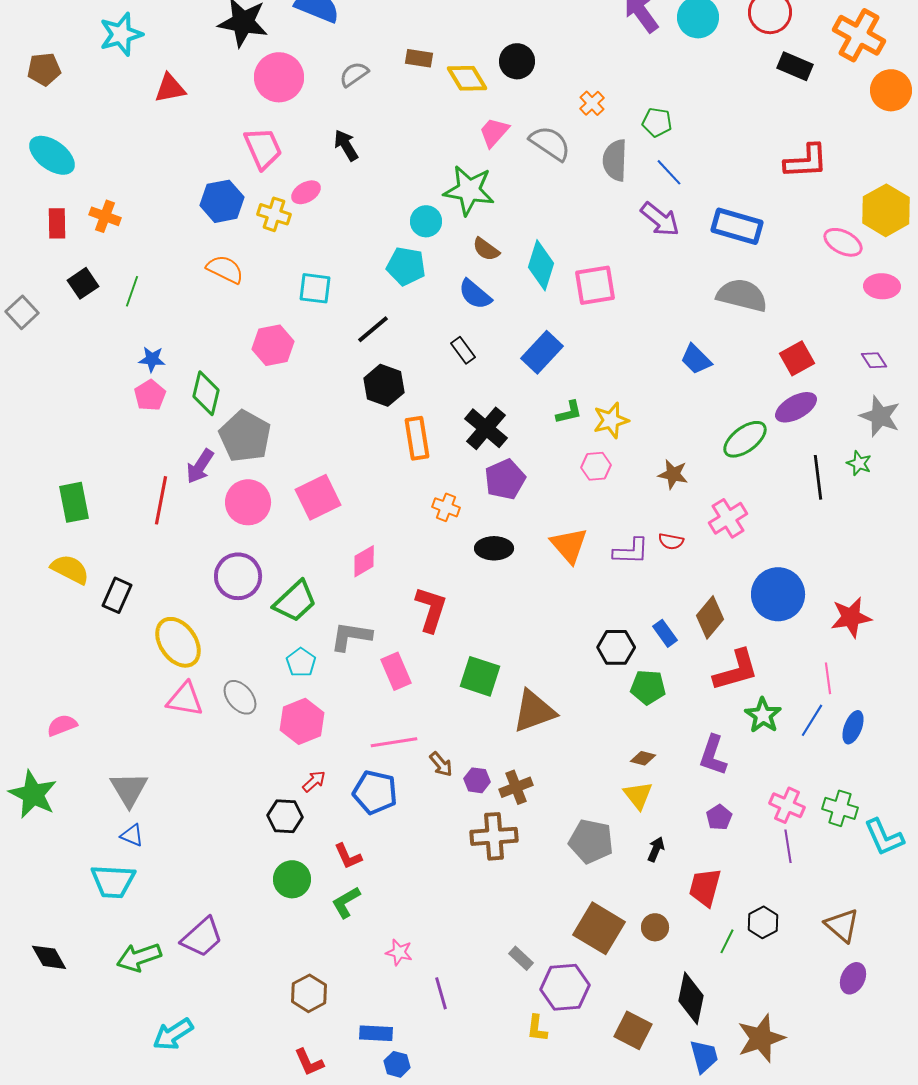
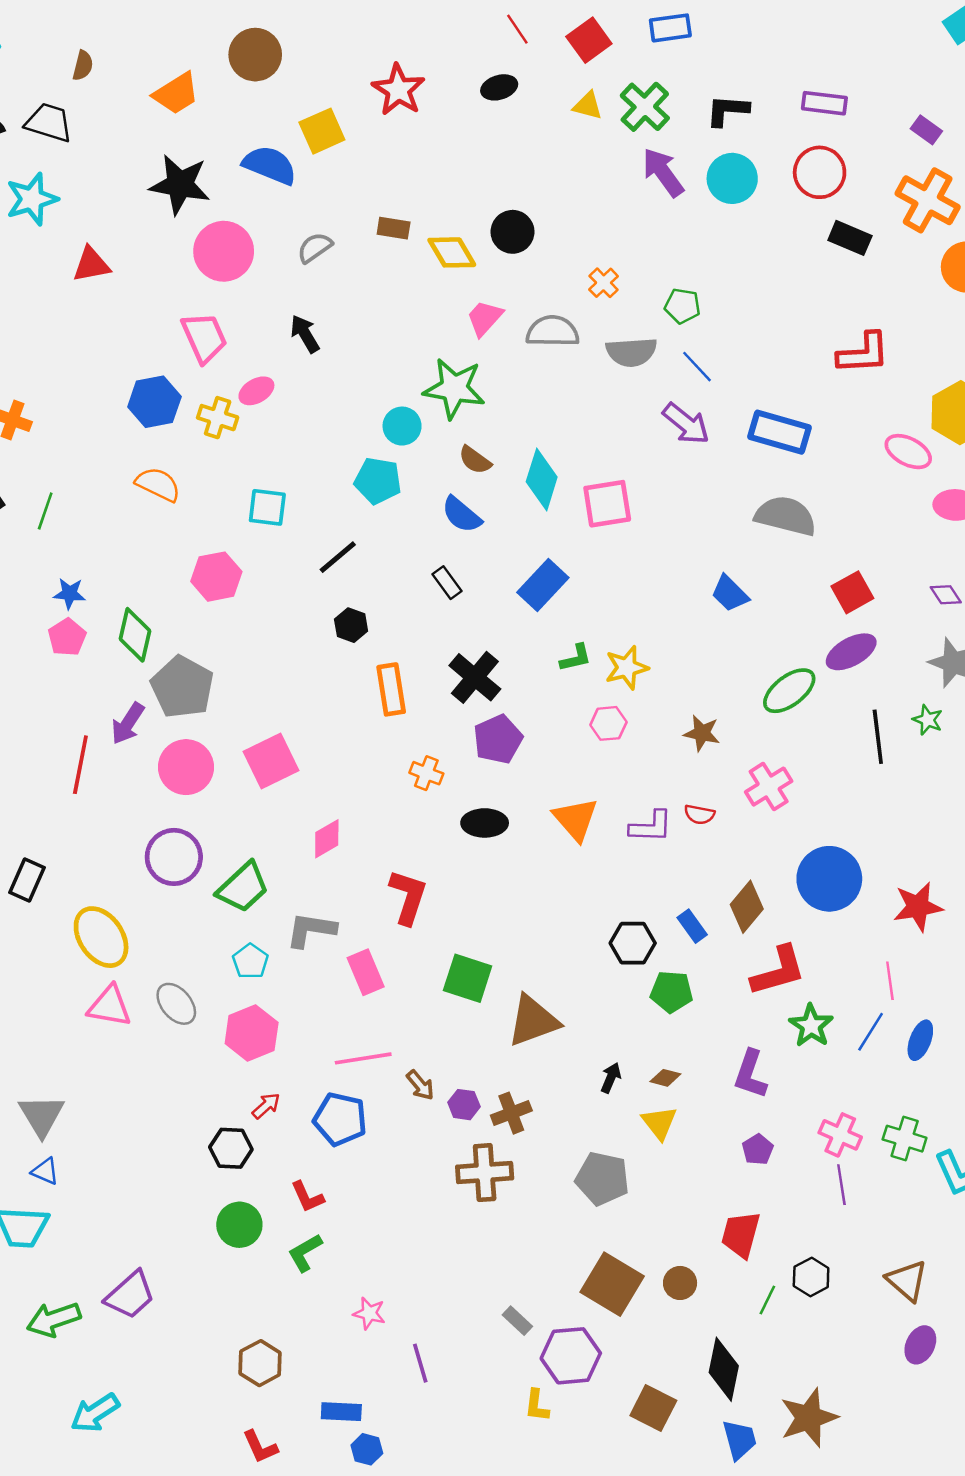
gray semicircle: (550, 143) -> (553, 331), turned -33
gray semicircle: (615, 160) -> (631, 352), turned -96
black hexagon: (384, 385) -> (351, 625), size x0.7
black arrow: (656, 849) -> (611, 1078), moved

